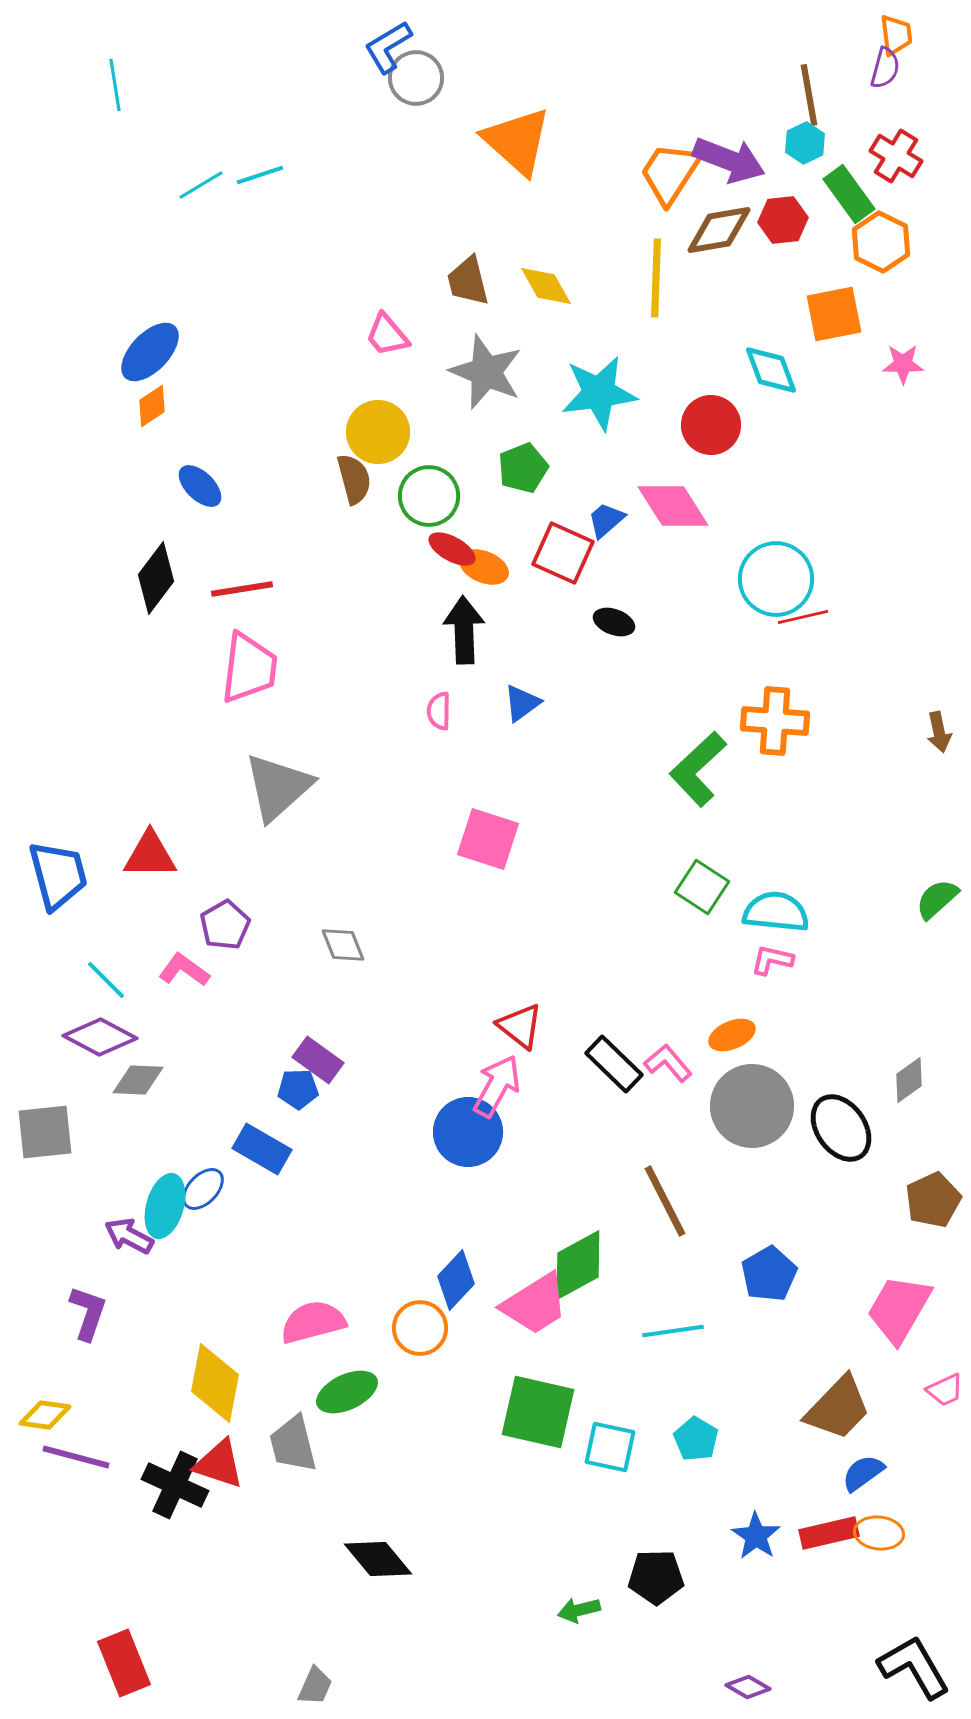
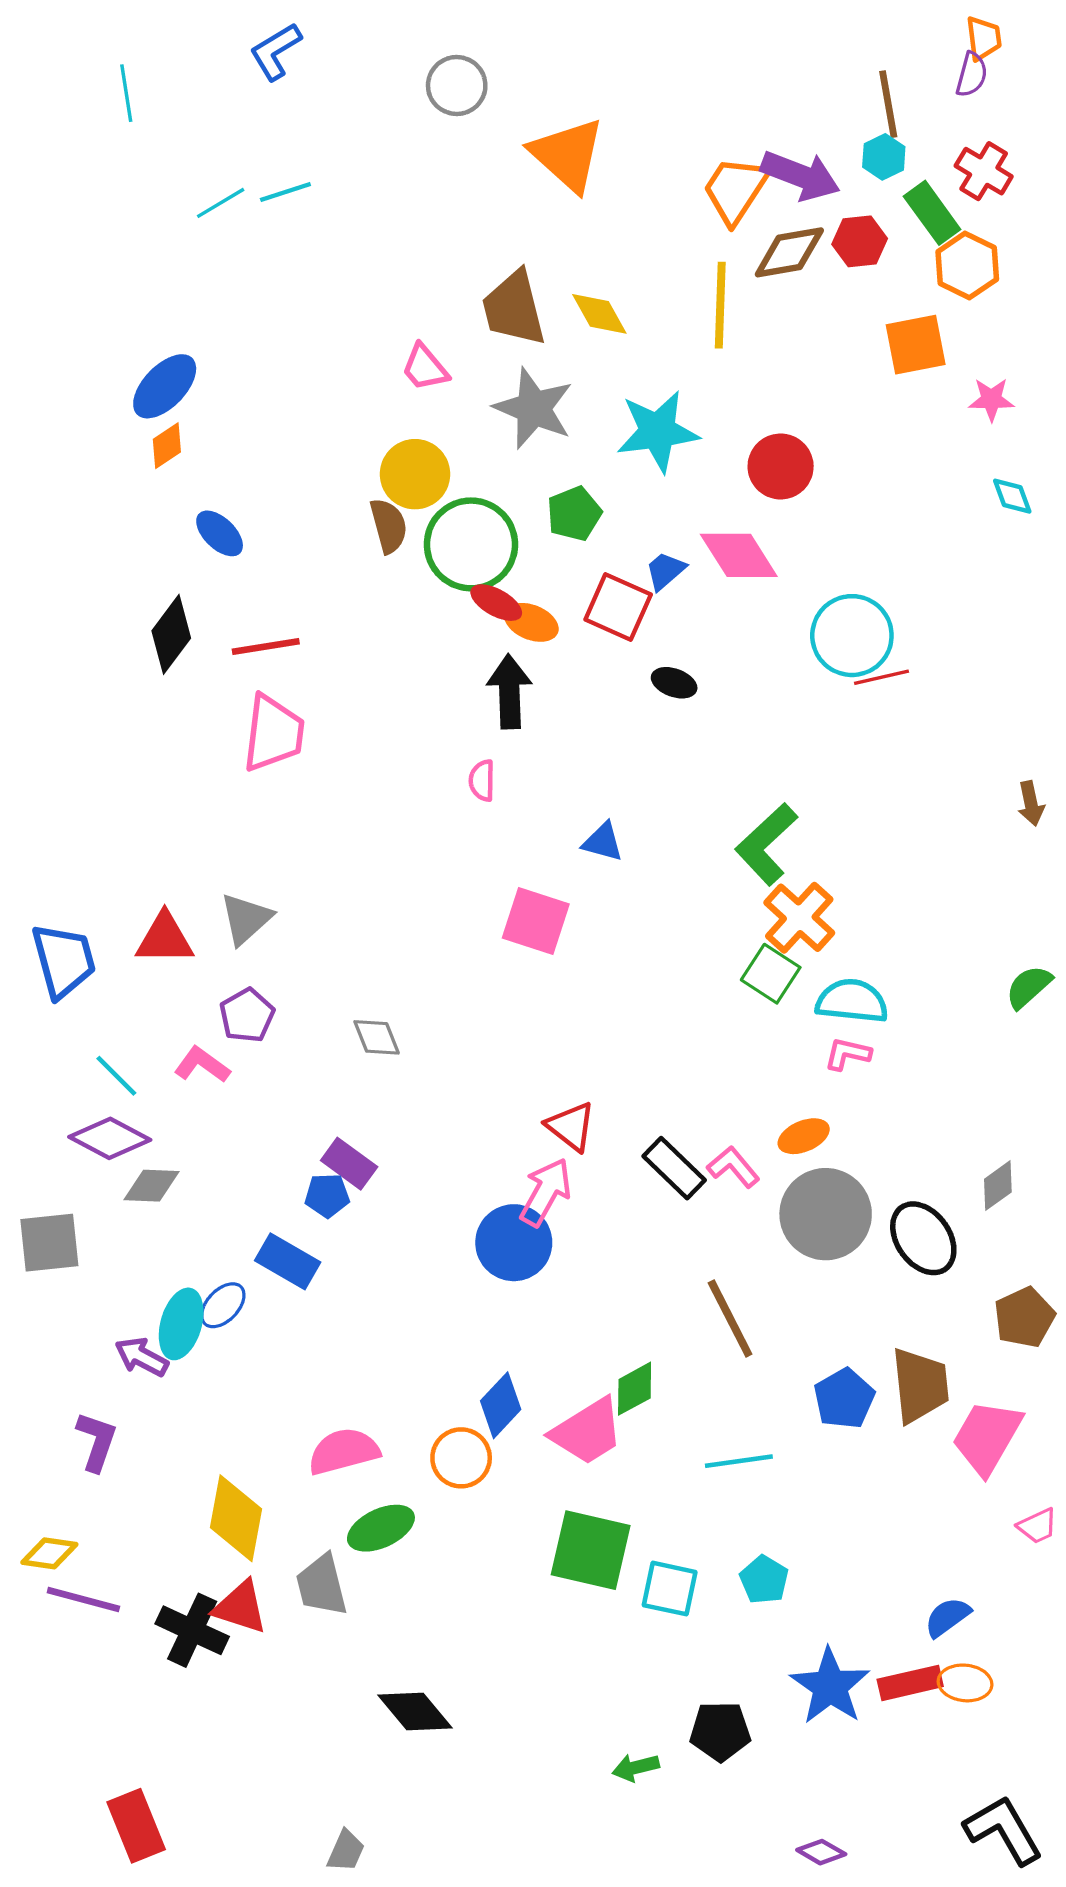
blue L-shape: (388, 47) -> (276, 51), moved
brown trapezoid: (468, 281) -> (514, 308), size x1.4
cyan diamond: (771, 370) -> (1012, 496), moved, size x0.7
green circle: (429, 496) -> (471, 544), size x1.4
blue triangle: (522, 703) -> (603, 842), moved, turned 51
orange cross: (775, 721) -> (799, 918), moved, turned 38
gray triangle: (278, 787) -> (246, 919), moved, size x0.7
green diamond: (578, 1265) -> (635, 1389), size x0.7
brown trapezoid: (838, 1408) -> (920, 1385), moved, turned -50
blue star: (756, 1536) -> (830, 1686), size x1.5

